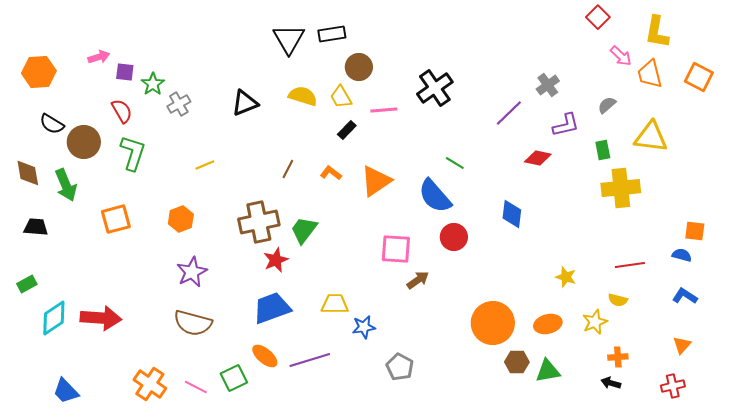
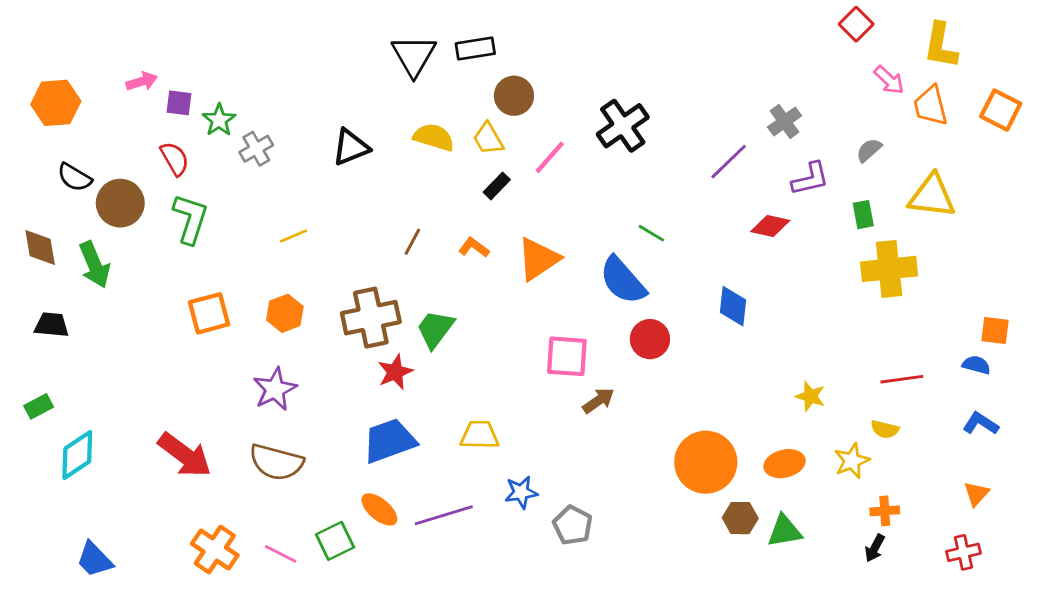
pink line: (384, 110) -> (550, 157), turned -44
orange square: (116, 219) -> (209, 313), moved
orange hexagon: (181, 219) -> (285, 313), moved
red arrow: (101, 318) -> (185, 455), moved, turned 33
blue star: (364, 327) -> (521, 492), moved
black arrow: (611, 383) -> (875, 548), turned -78

